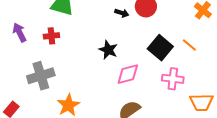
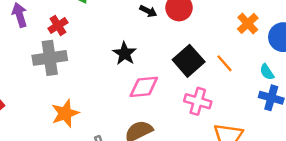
red cross: (51, 36) -> (58, 25), turned -35
gray cross: (41, 76) -> (50, 58), moved

